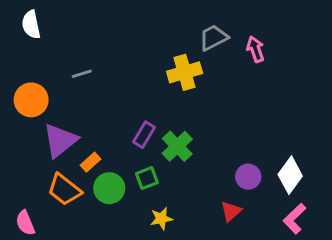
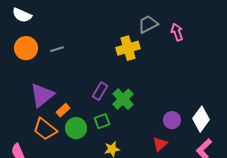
white semicircle: (31, 25) -> (22, 15), turned -54
orange circle: (31, 100) -> (26, 48), moved

